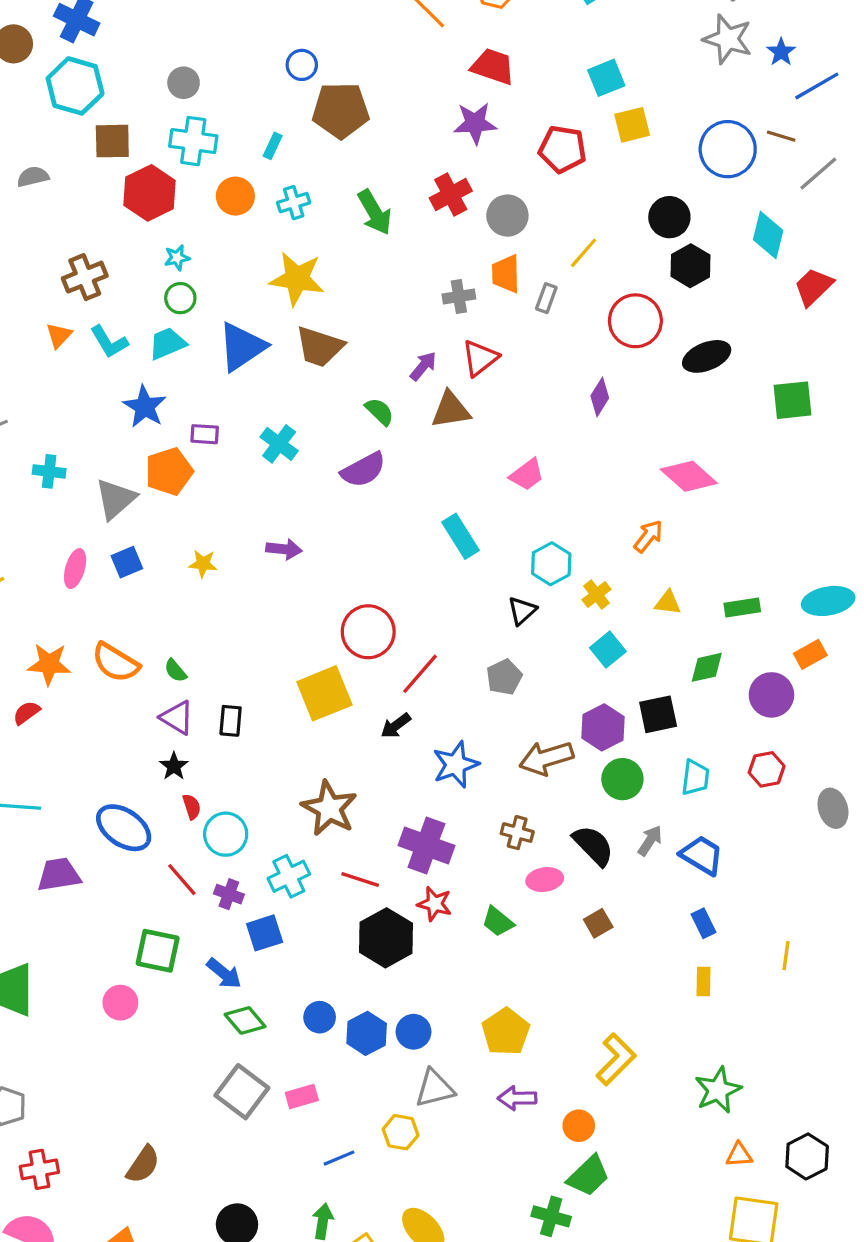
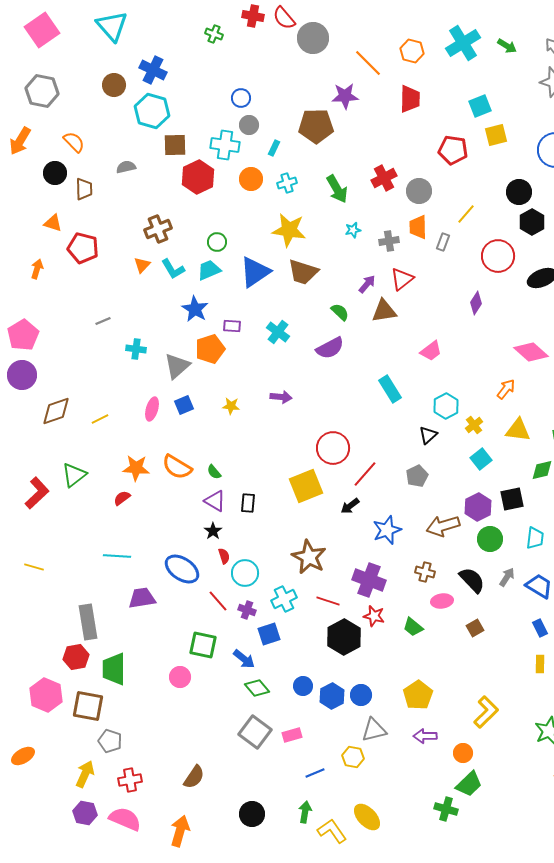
blue circle: (302, 65) -> (241, 98), moved
red trapezoid: (493, 67) -> (410, 99), turned 72
gray circle: (184, 83) -> (249, 125), moved
purple star: (475, 123) -> (345, 96), moved
cyan star: (177, 258) -> (353, 230), moved
yellow triangle: (668, 603) -> (518, 430), size x1.5

